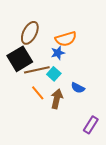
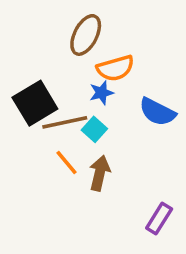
brown ellipse: (30, 33) -> (86, 35), moved
blue semicircle: (78, 88) -> (157, 112), moved, size x1.5

